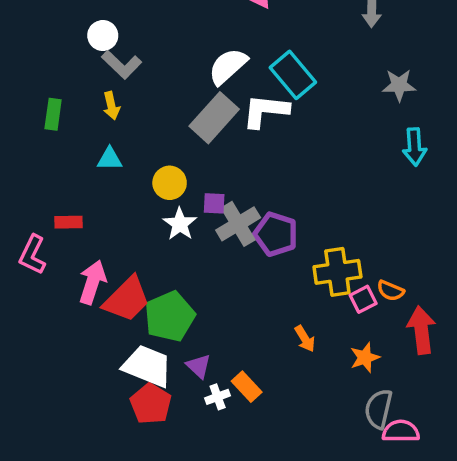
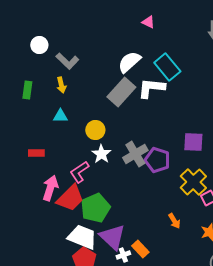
white circle: (103, 35) -> (39, 45), moved
purple square: (214, 203) -> (193, 142), moved, size x1.5
pink L-shape: (33, 255) -> (79, 172), moved, turned 30
yellow cross: (337, 272) -> (193, 182), turned -36
purple triangle: (199, 366) -> (112, 237), size x1.8

